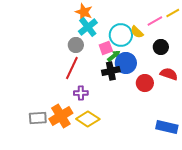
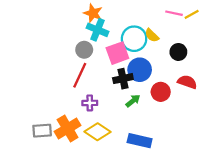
pink line: (155, 21) -> (174, 13), moved, turned 42
cyan cross: (88, 27) -> (97, 30), turned -30
pink square: (106, 48) -> (117, 53), size x1.5
green arrow: (114, 56) -> (133, 101), moved
blue rectangle: (167, 127) -> (140, 141), moved

